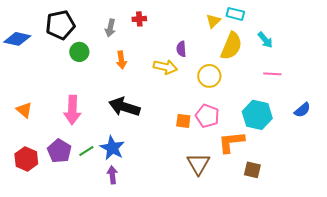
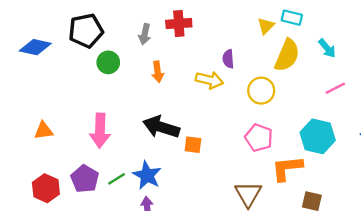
red cross: (139, 19) -> (179, 24), size x1.5
pink line: (272, 74) -> (335, 88), turned -30
orange triangle: (24, 110) -> (44, 131), turned -48
orange square: (183, 121) -> (193, 145), moved

